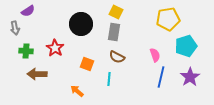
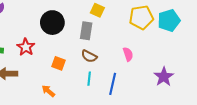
yellow square: (116, 12) -> (97, 10), moved
cyan pentagon: (186, 46) -> (169, 20), moved
blue line: (161, 77) -> (113, 84), moved
cyan line: (109, 79) -> (89, 79), moved

